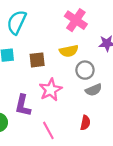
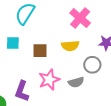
gray circle: (85, 70) -> (92, 65), moved
gray semicircle: (94, 90) -> (76, 82), moved

